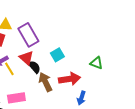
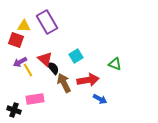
purple rectangle: (28, 35) -> (47, 22), moved
blue arrow: (81, 98) -> (100, 99), turned -80

